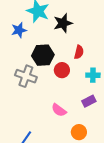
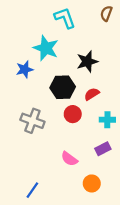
black star: (63, 23) -> (87, 62), moved
red semicircle: (79, 52) -> (92, 94), turned -136
black hexagon: (43, 55) -> (63, 87), moved

